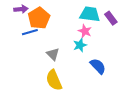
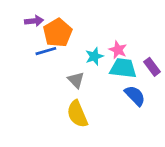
cyan trapezoid: (90, 14) -> (123, 68), moved
purple rectangle: (111, 18) -> (152, 67), moved
cyan star: (80, 45) -> (94, 56), moved

